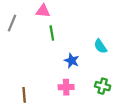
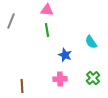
pink triangle: (43, 11) -> (47, 10), moved
green cross: (103, 86) -> (93, 78), turned 32

